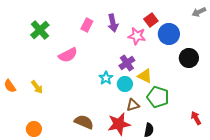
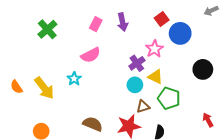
pink star: (137, 36) -> (154, 49), moved, turned 30
pink semicircle: (68, 55) -> (91, 55), moved
black circle: (189, 58) -> (203, 69), moved
cyan star: (106, 78) -> (74, 79), moved
yellow arrow: (37, 87) -> (44, 88), size x1.6

